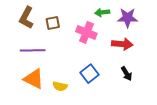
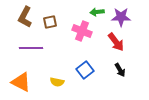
red arrow: (122, 44) -> (116, 42), turned 48
orange triangle: (34, 79) -> (21, 82), moved

